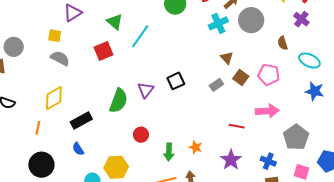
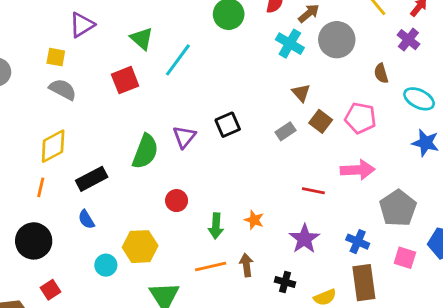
cyan cross: (218, 23) -> (290, 44), turned -36
orange line: (38, 128) -> (41, 187), moved

